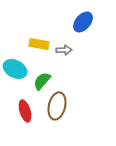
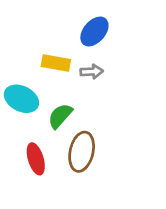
blue ellipse: (83, 22) -> (94, 31), moved

